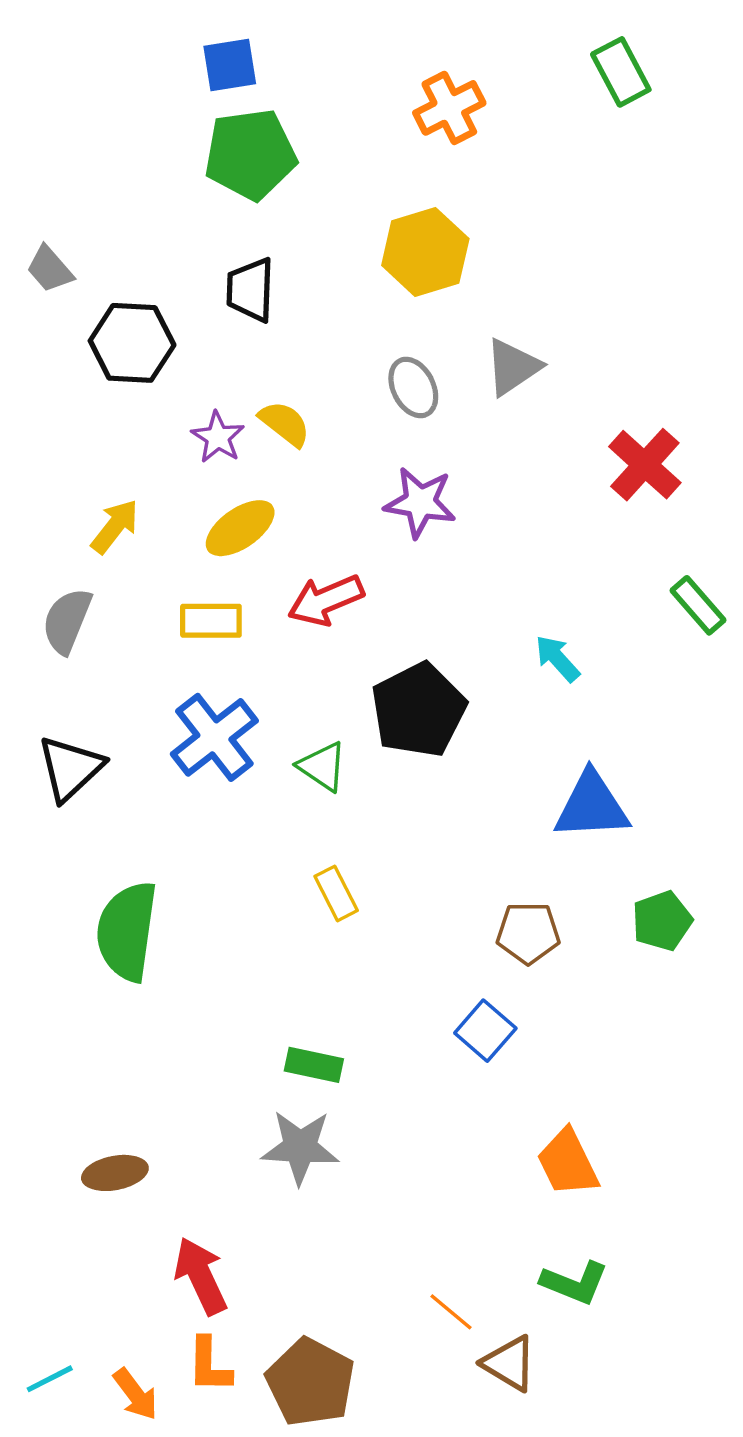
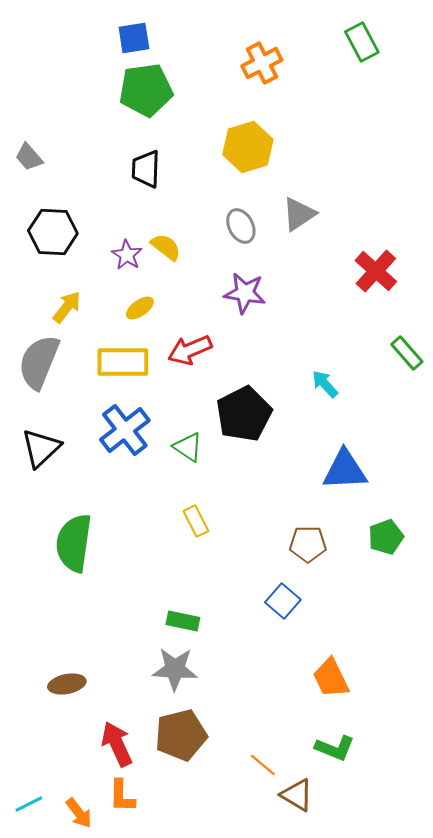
black hexagon: (132, 343) -> (53, 232), moved
yellow ellipse: (240, 528) -> (140, 308), size x0.7
gray semicircle: (67, 621) -> (39, 362), size x1.4
yellow rectangle: (211, 621) -> (123, 362), size x1.4
brown pentagon: (310, 1382) -> (181, 735), moved, turned 30

